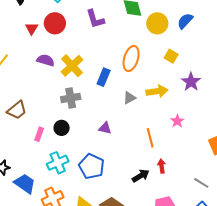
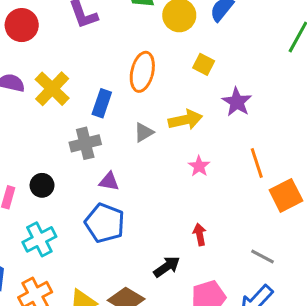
gray cross: (71, 98) -> (85, 143), moved
pink star: (177, 121) -> (199, 166), moved
orange line: (150, 138) -> (257, 163), moved
blue pentagon: (92, 166) -> (105, 223), moved
black arrow: (141, 176) -> (167, 267), moved

